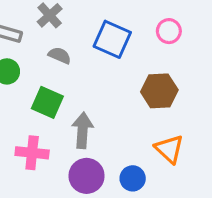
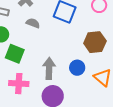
green square: (47, 102) -> (15, 54), moved
blue circle: (133, 178) -> (77, 68), moved

